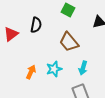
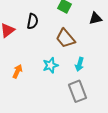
orange arrow: (31, 72) -> (17, 71), moved

